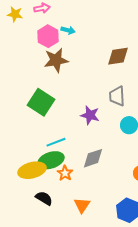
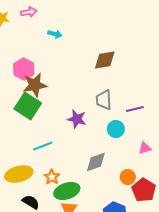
pink hexagon: (48, 36) -> (24, 69), moved
brown star: (56, 60) -> (35, 85), moved
gray diamond: (93, 158) -> (96, 162), moved
green ellipse: (51, 160) -> (67, 191), moved

